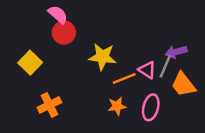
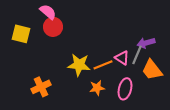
yellow star: (102, 57) -> (79, 65), moved
yellow square: (30, 63) -> (21, 34), moved, turned -30

